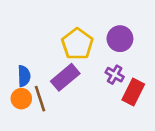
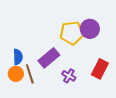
yellow pentagon: (77, 44) -> (72, 33), moved, turned 30
purple cross: (115, 75) -> (69, 76), moved

